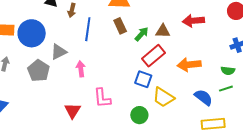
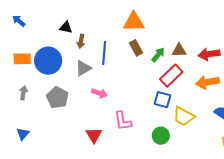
brown arrow: (72, 10) -> (81, 41), moved
red arrow: (193, 21) -> (209, 54), moved
gray triangle: (59, 52) -> (83, 68), moved
pink arrow: (81, 69) -> (99, 93), turned 119

